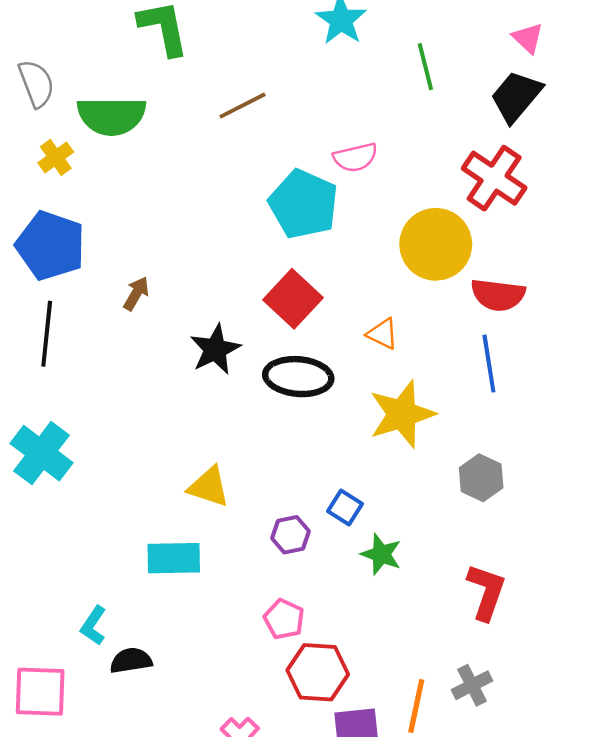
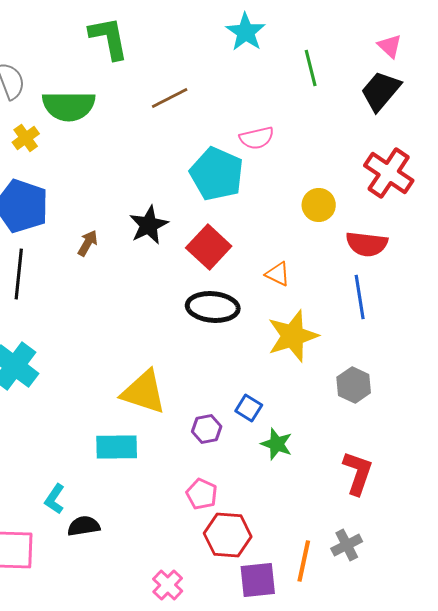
red cross: (494, 178) -> (389, 173), moved
yellow circle: (436, 244) -> (319, 205), size x0.6
black star: (215, 349) -> (149, 225), moved
yellow triangle: (209, 487) -> (144, 392), size x1.4

